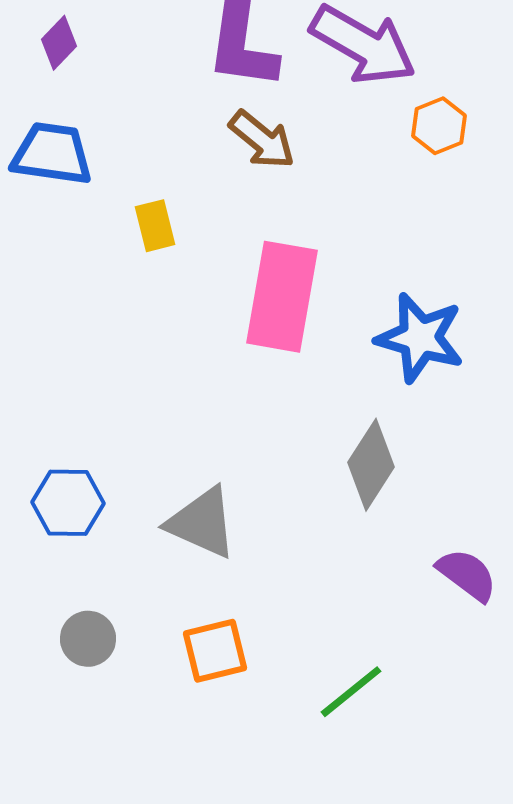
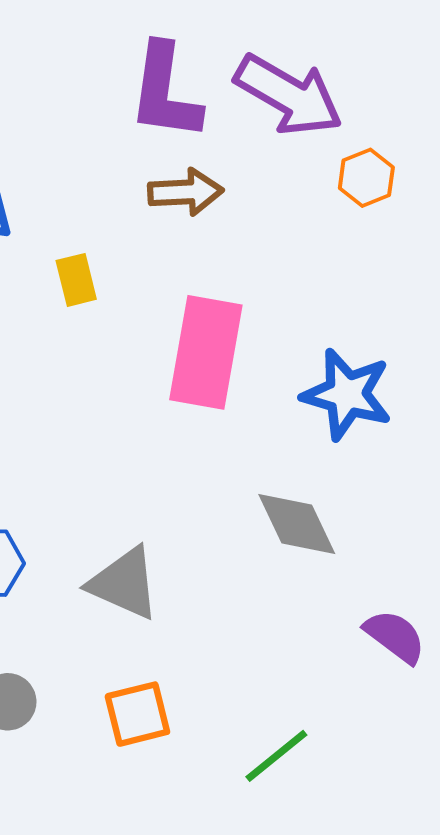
brown arrow: (262, 140) -> (185, 192), turned -42
gray diamond: (371, 465) -> (297, 524), turned -58

